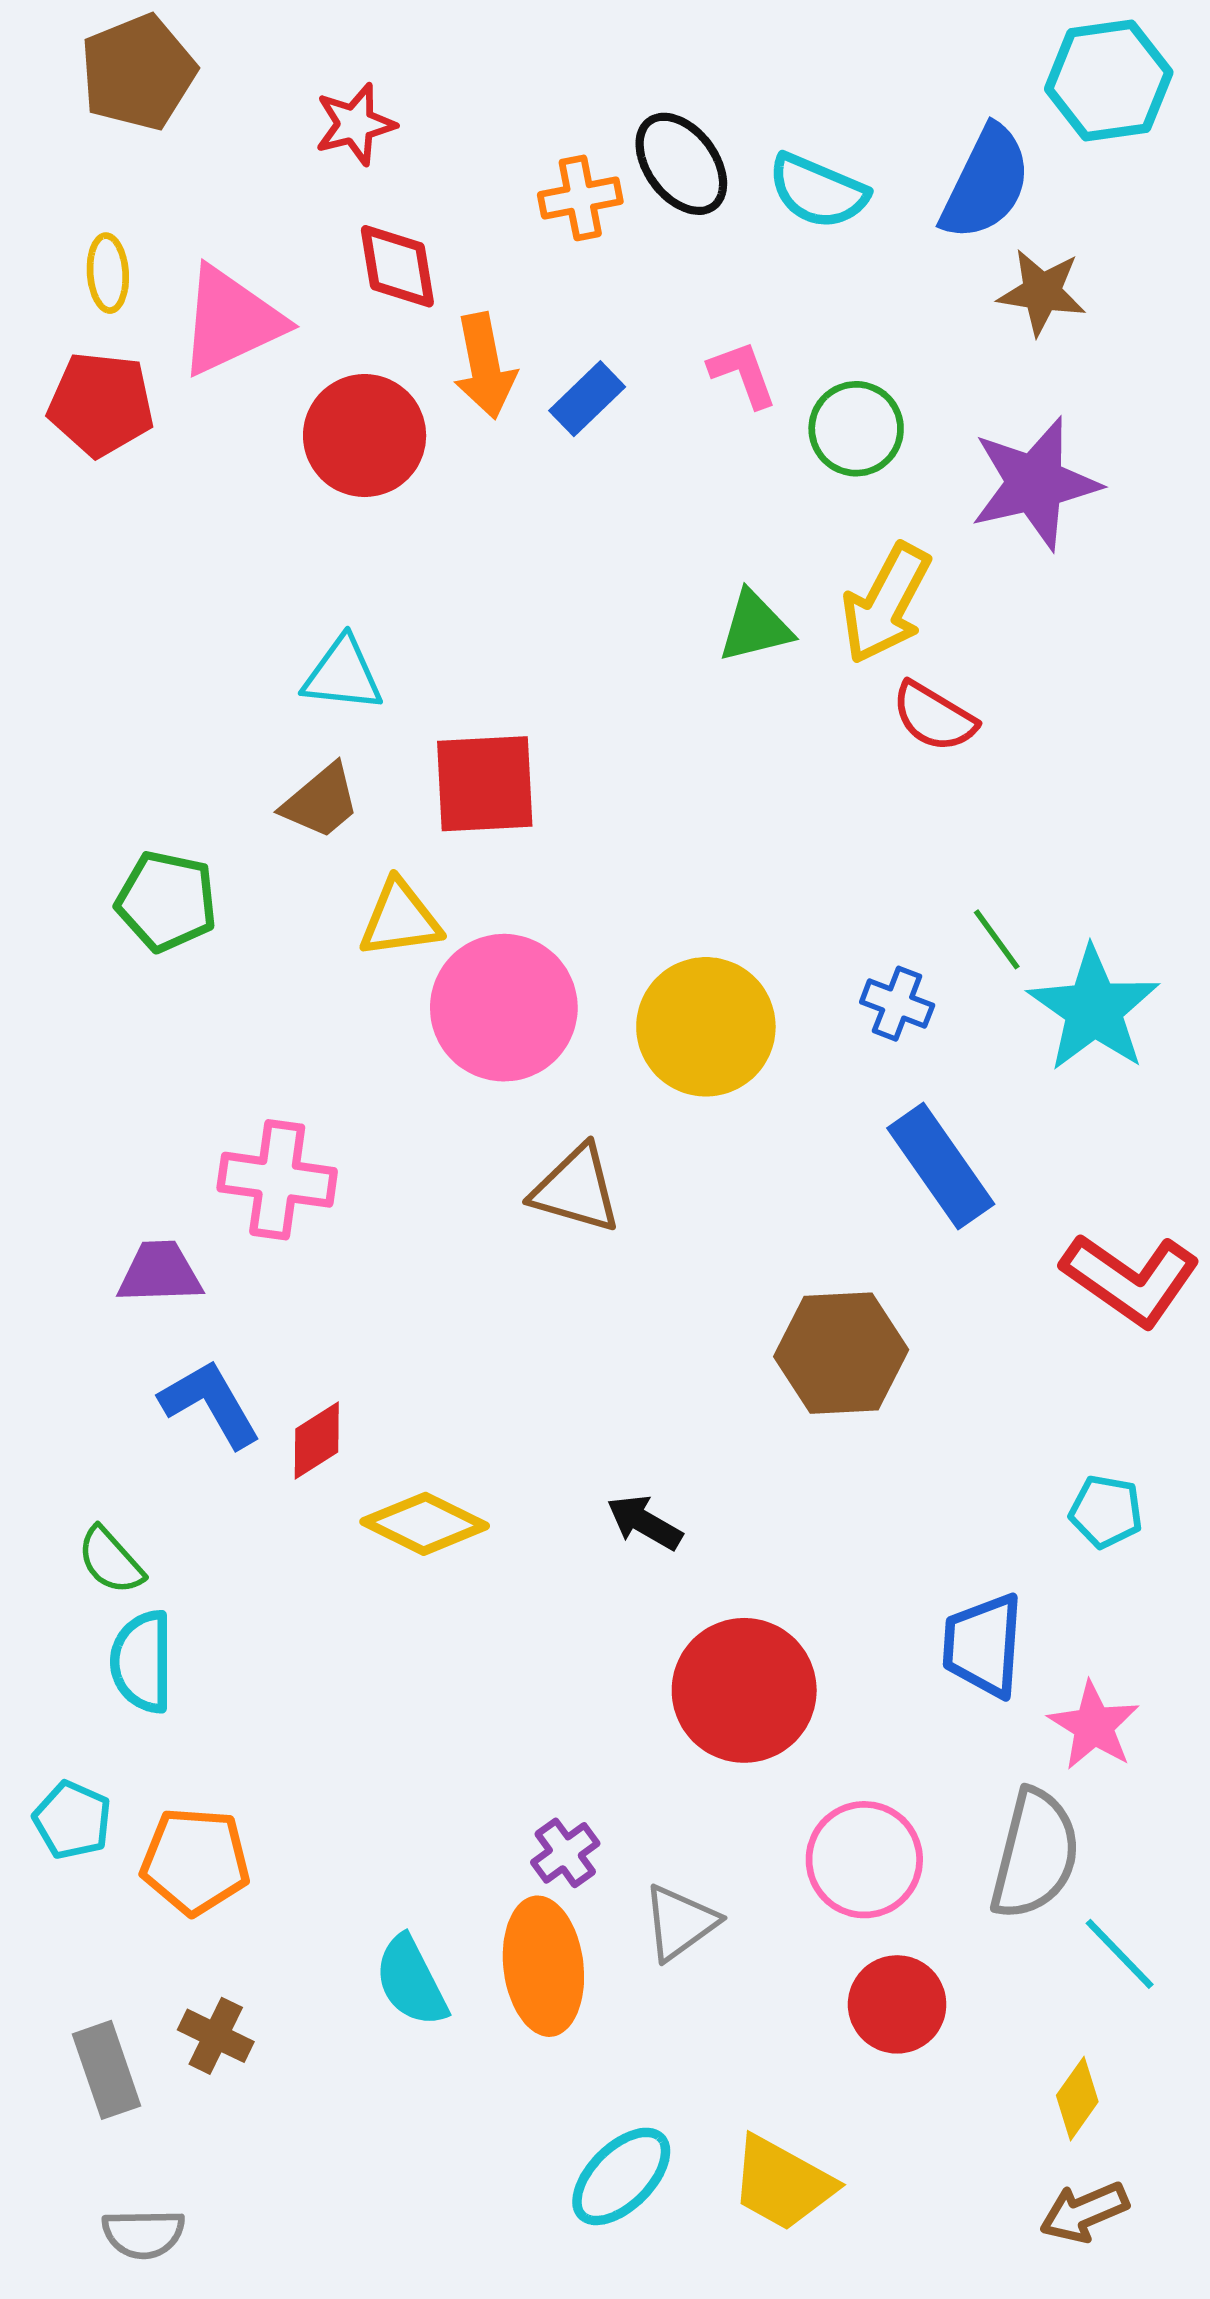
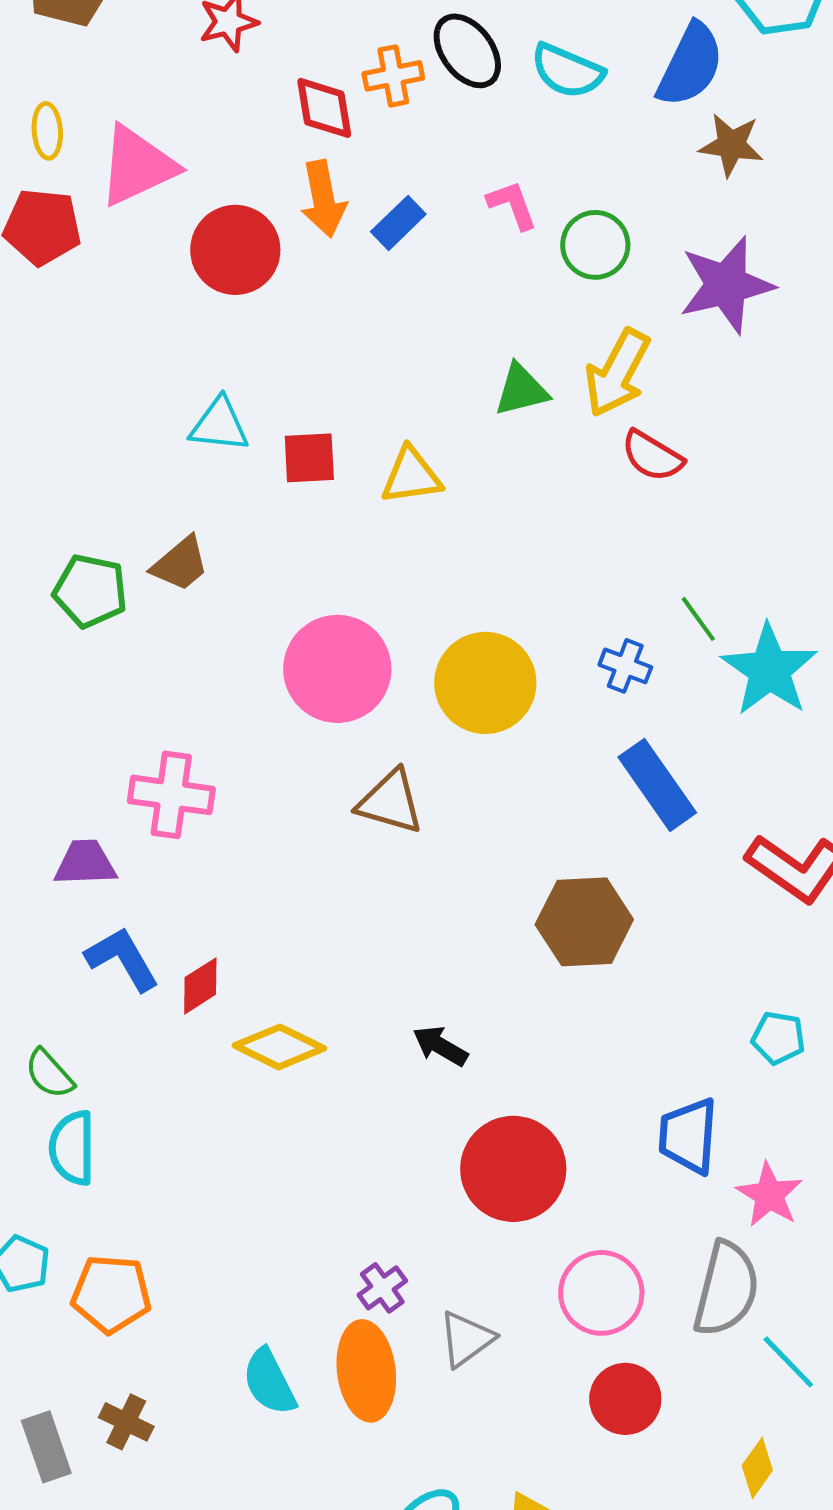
red diamond: (397, 266) -> (324, 108), moved
red square: (485, 784) -> (309, 458), moved, size x0.7
brown trapezoid: (321, 801) -> (180, 564), moved
yellow triangle: (400, 919) -> (411, 476), moved

